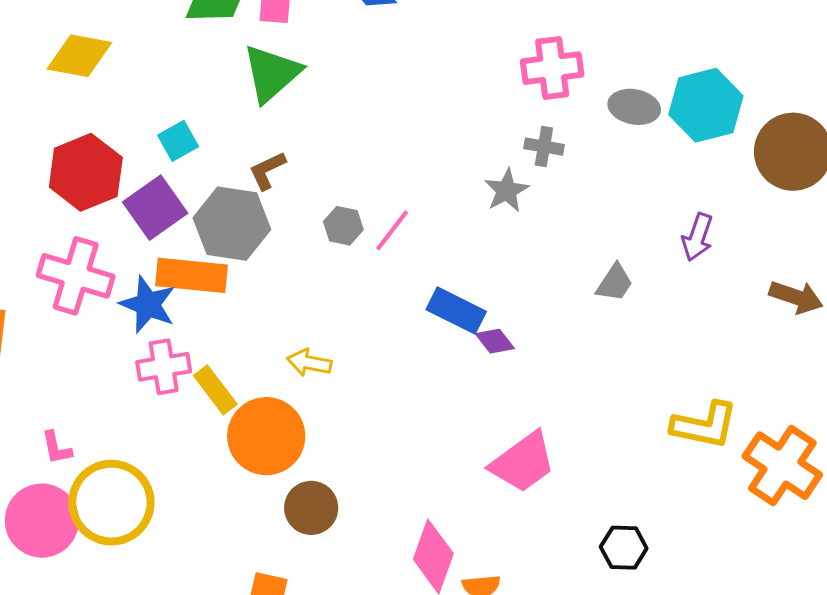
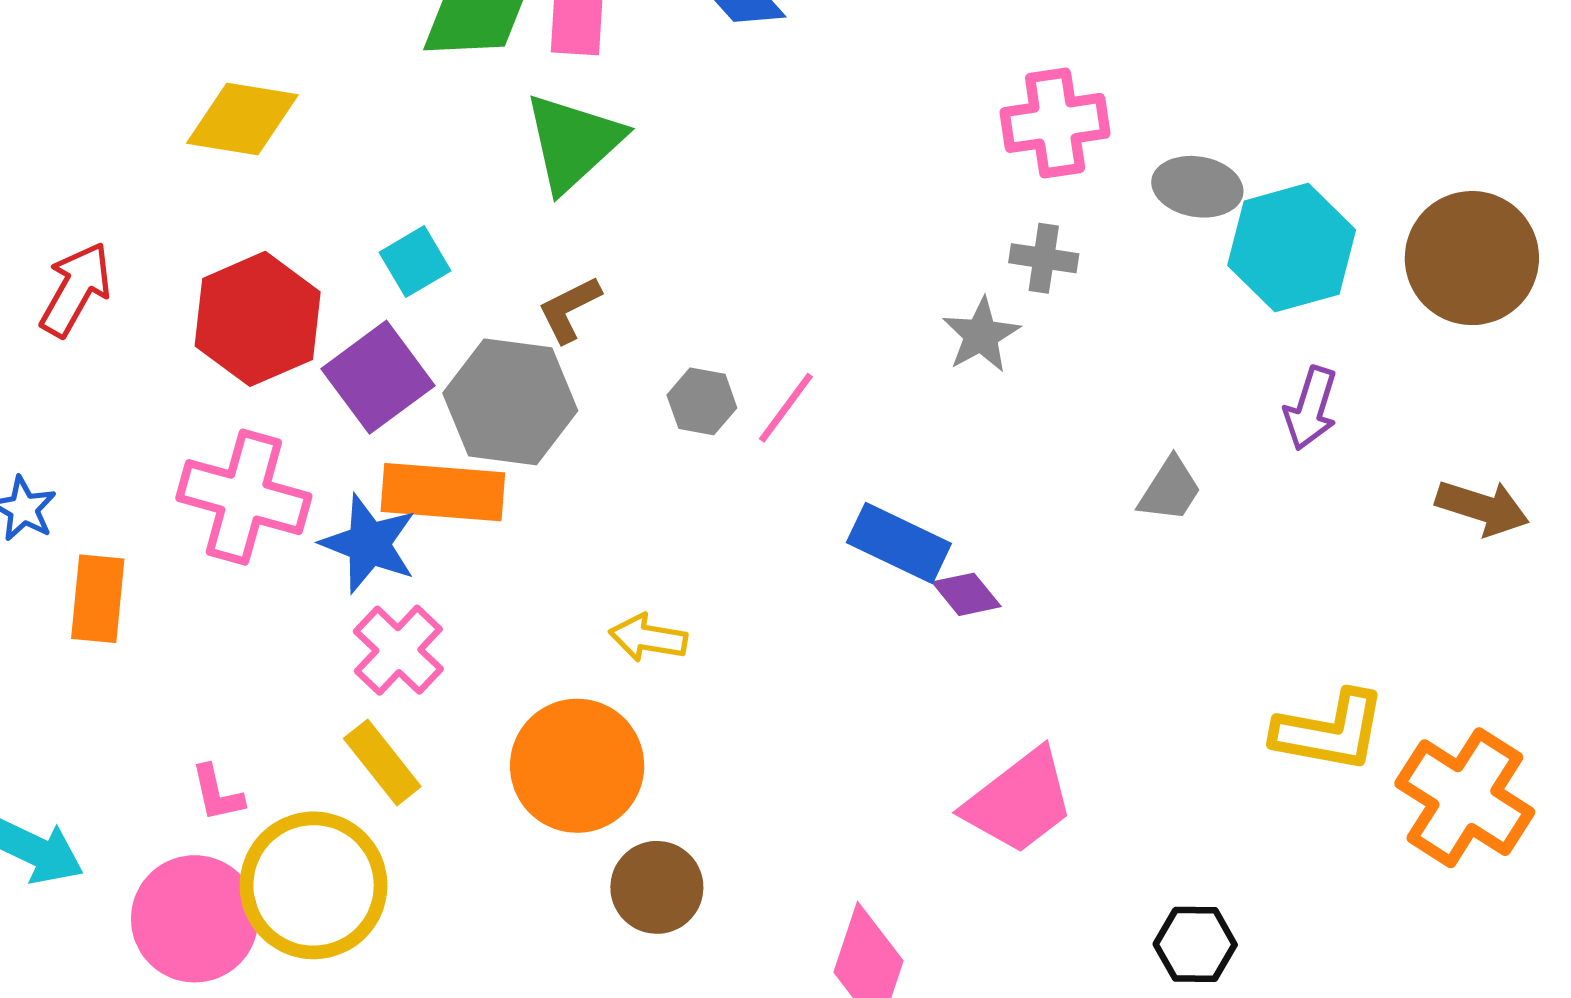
cyan hexagon: (706, 105) -> (1292, 248), moved
pink cross: (164, 367) -> (398, 650), turned -36
yellow rectangle: (215, 390) -> (382, 763), moved

